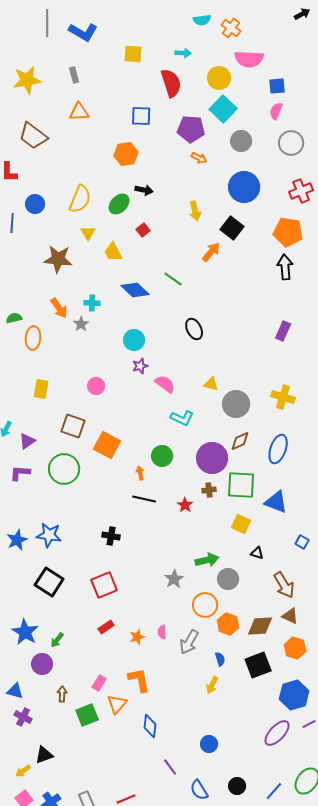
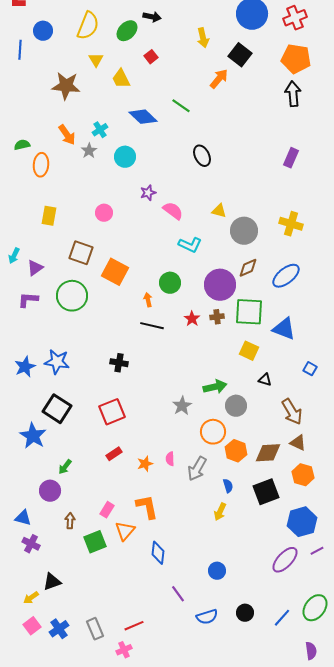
red cross: (301, 191) -> (295, 18), moved
cyan cross: (92, 303) -> (100, 130), turned -35
cyan circle: (134, 340) -> (125, 157), moved
blue ellipse: (278, 449) -> (286, 276), turned 32
red star: (185, 505) -> (192, 319), moved
blue star: (25, 632) -> (33, 436), moved
blue semicircle: (199, 790) -> (207, 617), turned -75

